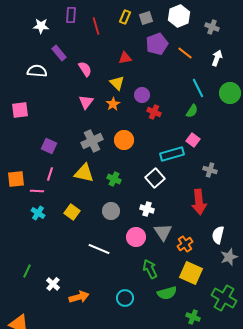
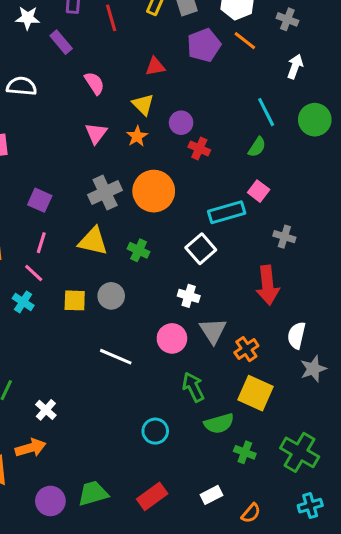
purple rectangle: (59, 53) -> (61, 42), moved
orange line: (185, 53) -> (245, 41), moved
orange circle: (124, 140) -> (154, 191), size x1.4
pink line: (37, 191) -> (34, 273), moved, turned 40
gray circle: (111, 211) -> (111, 296), moved
yellow square: (72, 212) -> (75, 300), turned -35
orange arrow: (79, 297) -> (31, 448), moved
green cross: (224, 298) -> (300, 452), moved
green cross: (193, 317) -> (245, 452), moved

